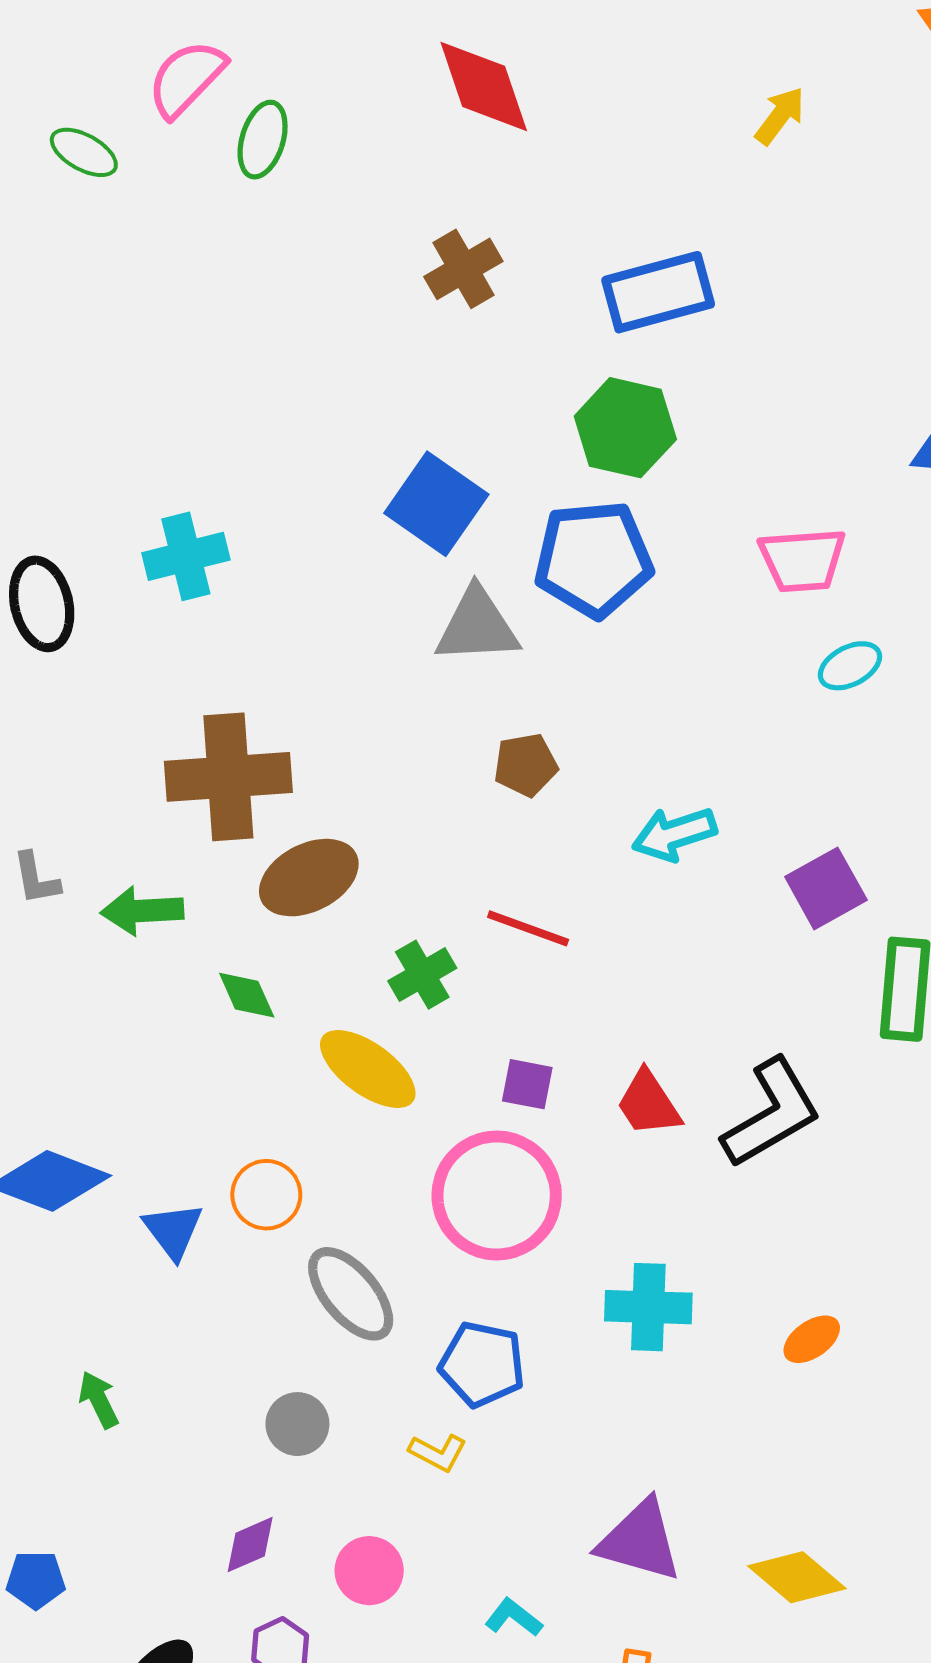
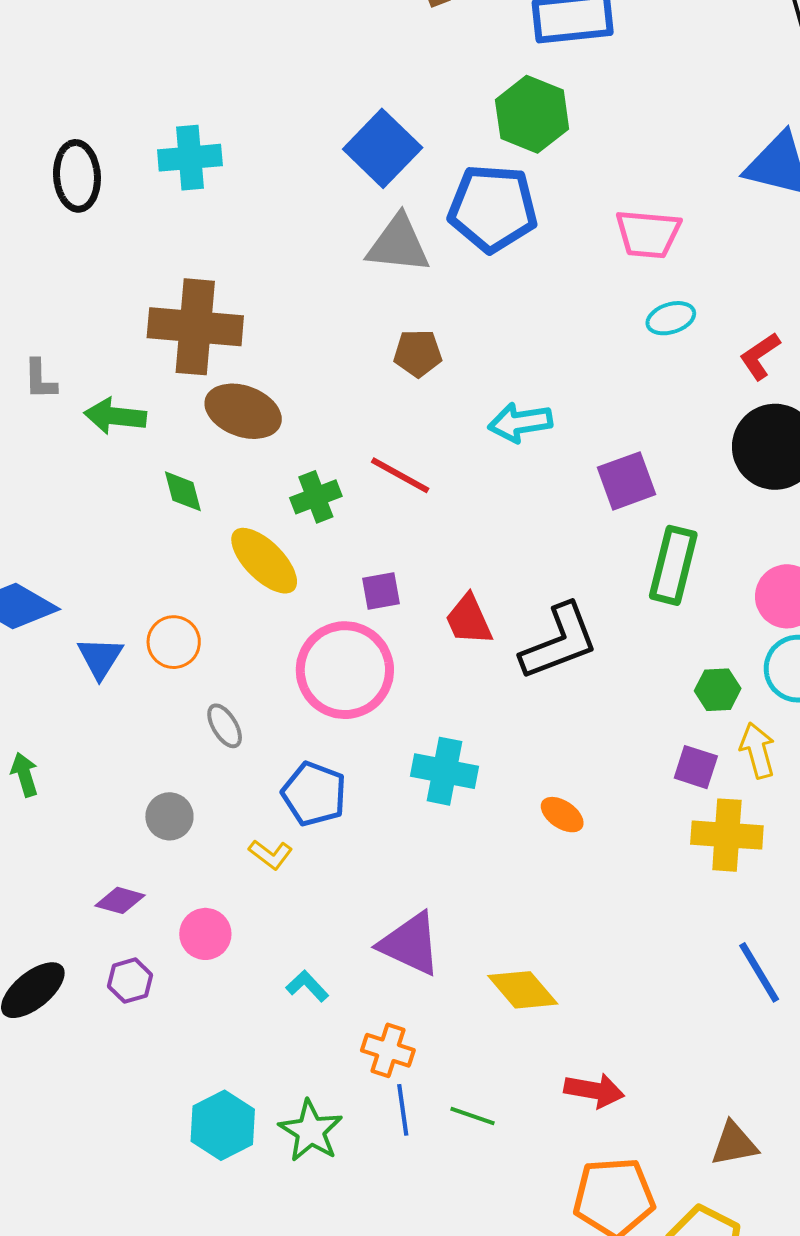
brown ellipse: (309, 878) -> (243, 411), turned 38
purple square: (527, 1084) -> (381, 591), turned -30
gray ellipse: (351, 1294) -> (225, 726), size x0.6
orange ellipse: (812, 1339) -> (562, 815), turned 60
purple diamond: (250, 1545) -> (120, 900), turned 30

